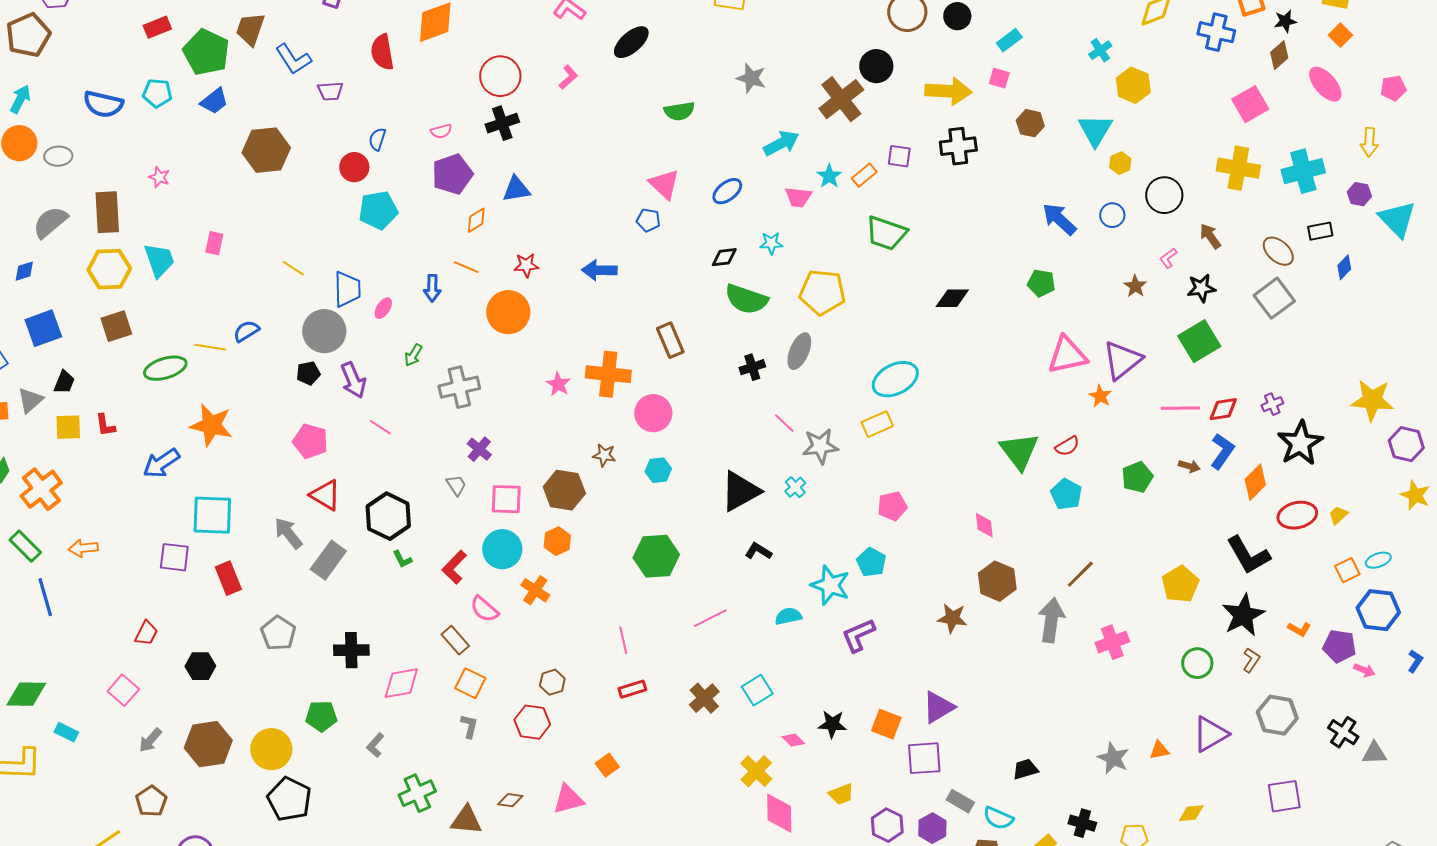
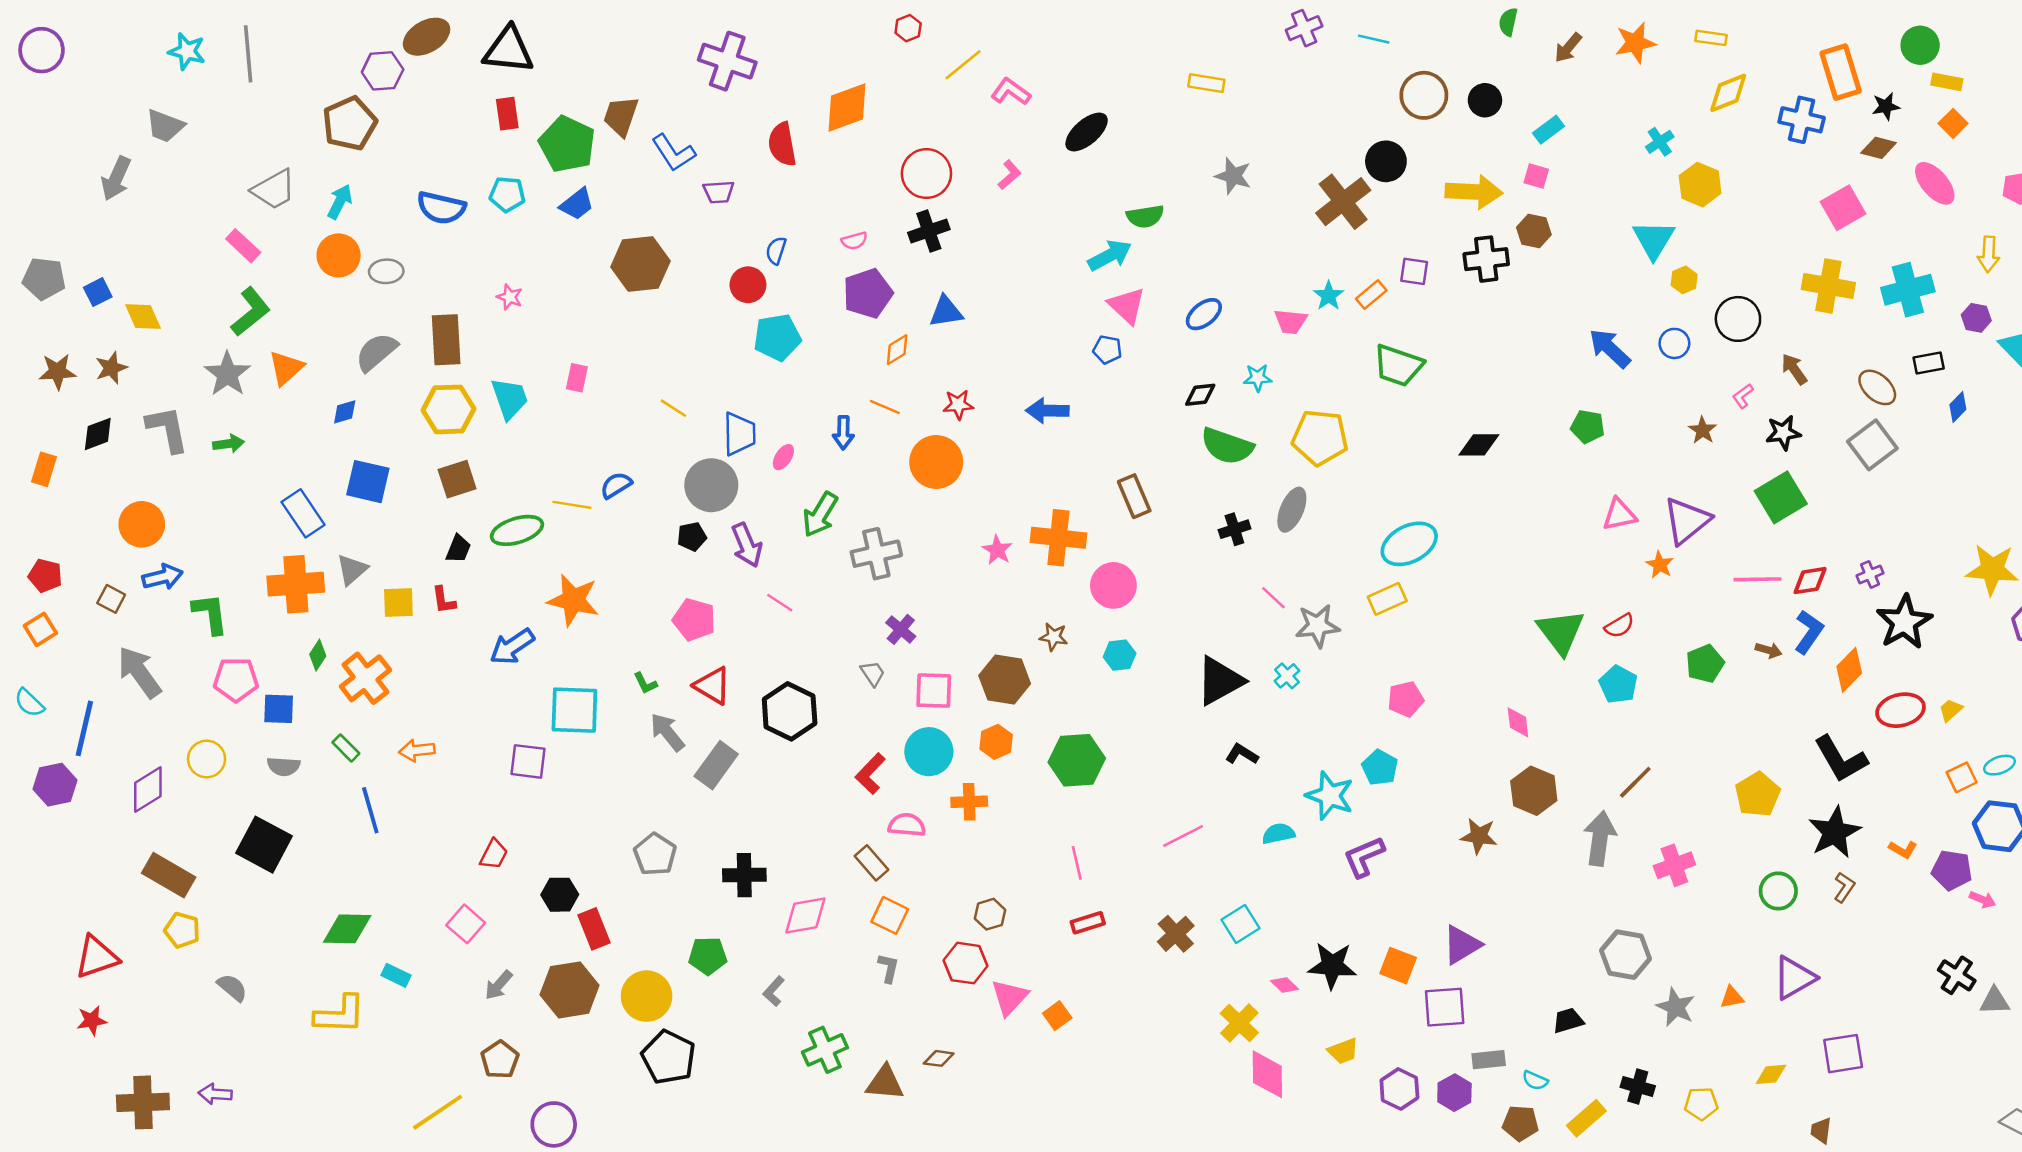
red rectangle: (157, 27) -> (507, 114), turned -76
brown diamond: (1279, 55) -> (1879, 148), turned 56
brown hexagon: (1030, 123) -> (1534, 231), moved
cyan arrow: (781, 143) -> (1110, 255), moved
blue square: (43, 328) -> (368, 482), turned 33
green arrow: (413, 355) -> (820, 515), size x1.6
pink triangle: (1067, 355) -> (1619, 515), size x0.7
black trapezoid: (64, 382) -> (458, 549), moved
green rectangle: (25, 546) -> (346, 748), size x0.7
green hexagon: (656, 556) -> (1077, 760), moved
green L-shape: (402, 559) -> (645, 683), moved
red rectangle: (228, 578) -> (594, 929), moved
orange cross: (535, 590) -> (969, 802), turned -36
pink semicircle: (484, 609) -> (907, 825), turned 144
gray hexagon: (1277, 715) -> (1626, 955), moved
black star: (832, 724) -> (1332, 966), size x1.4
purple square: (1284, 796) -> (1843, 1054), moved
pink triangle: (568, 799) -> (1010, 997), moved, turned -32
gray rectangle: (960, 801) -> (1489, 1060), turned -36
cyan semicircle: (998, 818) -> (1535, 1080), size x0.7

